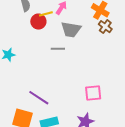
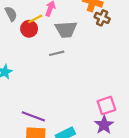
pink square: (93, 93) -> (106, 105), moved
purple line: (39, 98) -> (33, 116), moved

